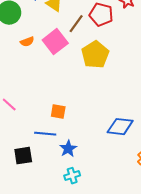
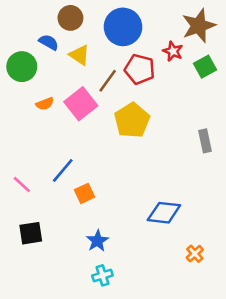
orange square: (58, 112) -> (85, 193), turned -35
blue line: (45, 134) -> (63, 170), moved, turned -55
black square: (23, 156) -> (31, 233), moved

